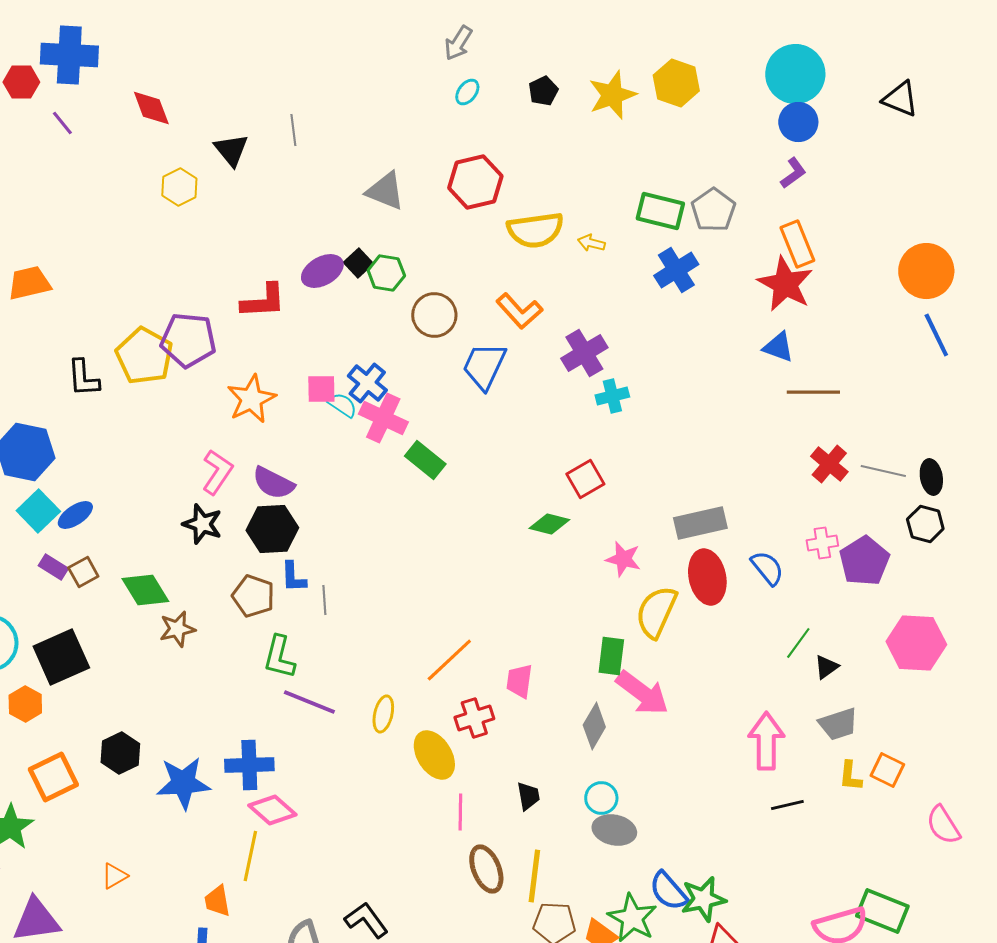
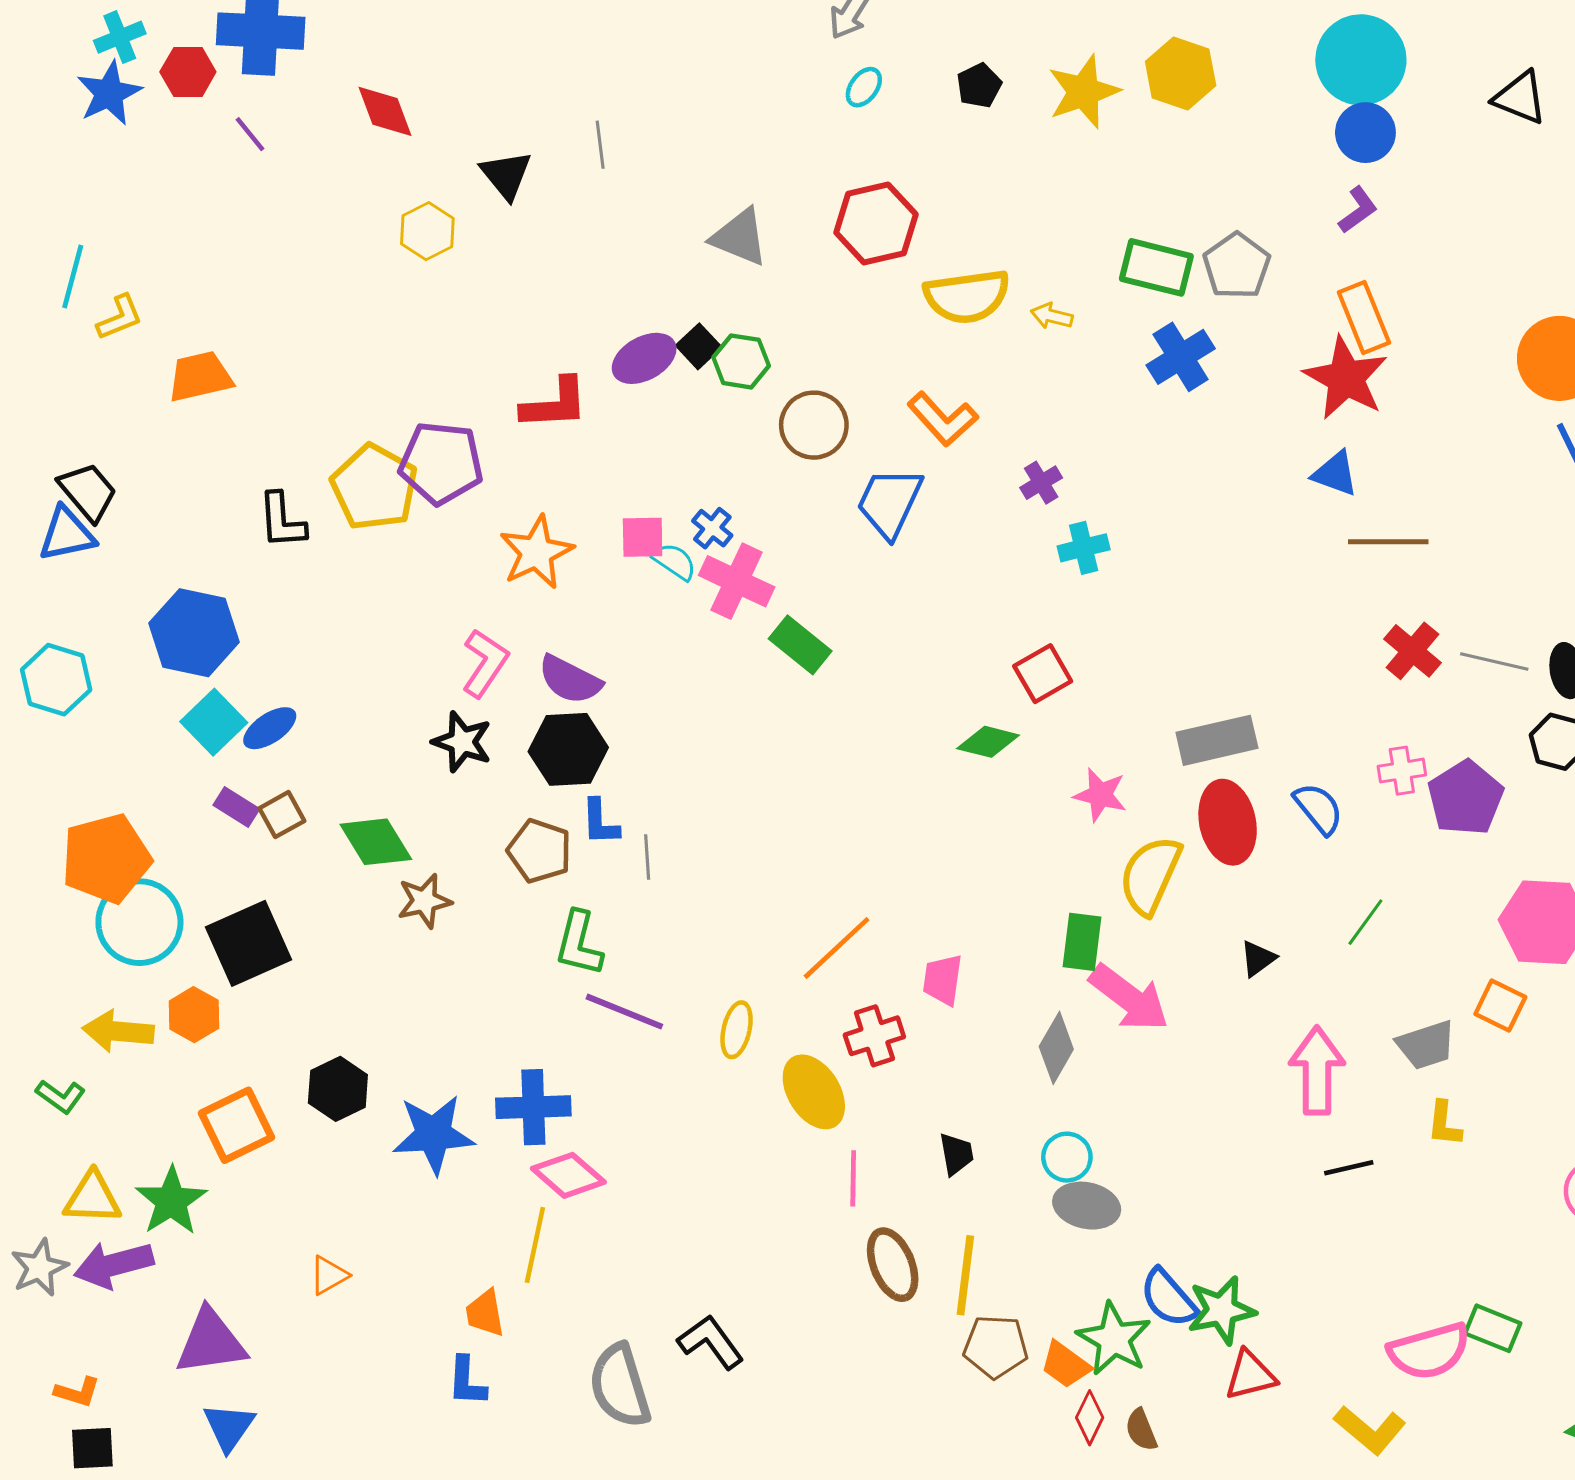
purple cross: (584, 353) -> (1041, 483), size x0.6
blue cross: (367, 383) -> (712, 528), size x0.7
black triangle: (826, 667) -> (1258, 959), moved
orange square: (887, 770) -> (1500, 1006), moved
green rectangle: (882, 911) -> (1493, 1328), size x0.7

